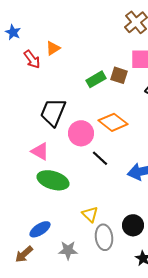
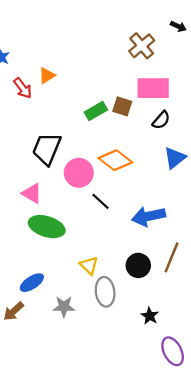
black circle: (133, 225) -> (138, 265), moved

